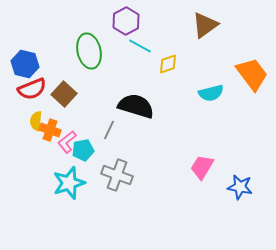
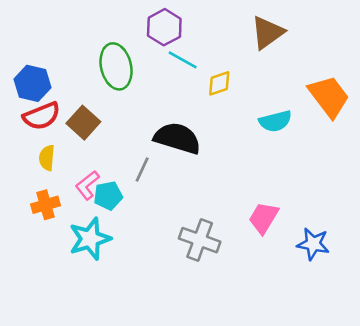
orange cross: (50, 130) -> (46, 205), moved, turned -35
gray cross: (117, 175) -> (200, 240), moved

